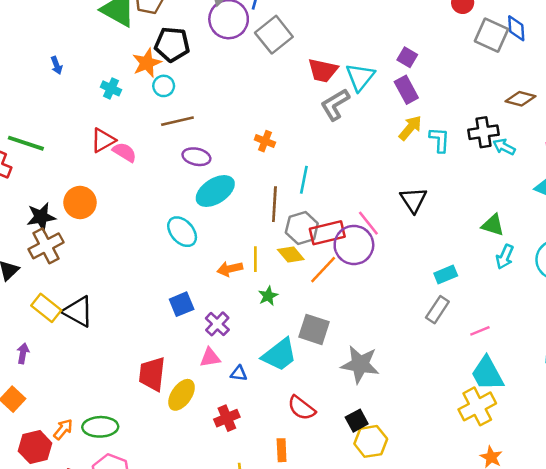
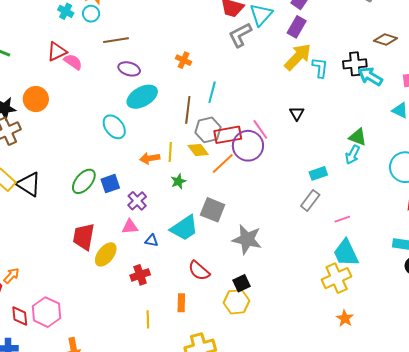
cyan circle: (164, 86) -> (91, 14), moved
purple rectangle: (406, 90) -> (297, 27), turned 55
yellow arrow: (410, 128) -> (298, 57), size x1.4
cyan arrow: (504, 147) -> (370, 76), size x1.4
black triangle: (414, 200) -> (297, 113), size x0.7
cyan arrow: (505, 257) -> (353, 155), moved
green ellipse: (100, 427) -> (84, 181), moved, turned -52
yellow hexagon: (371, 441) -> (236, 302), moved

